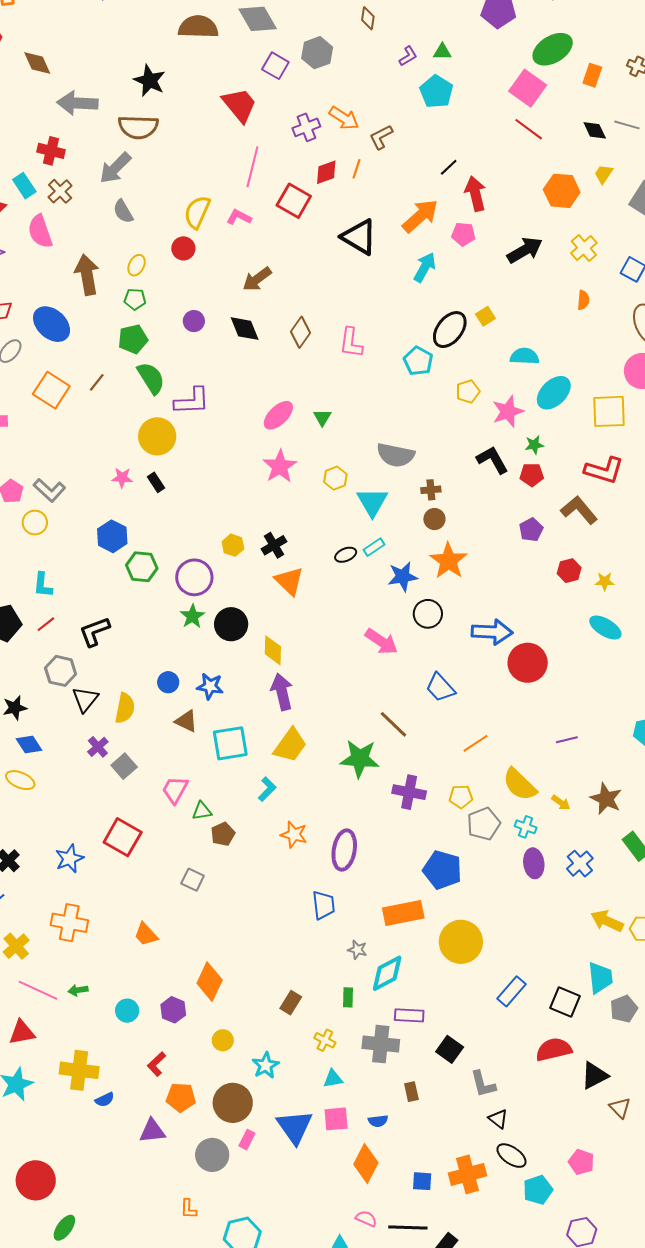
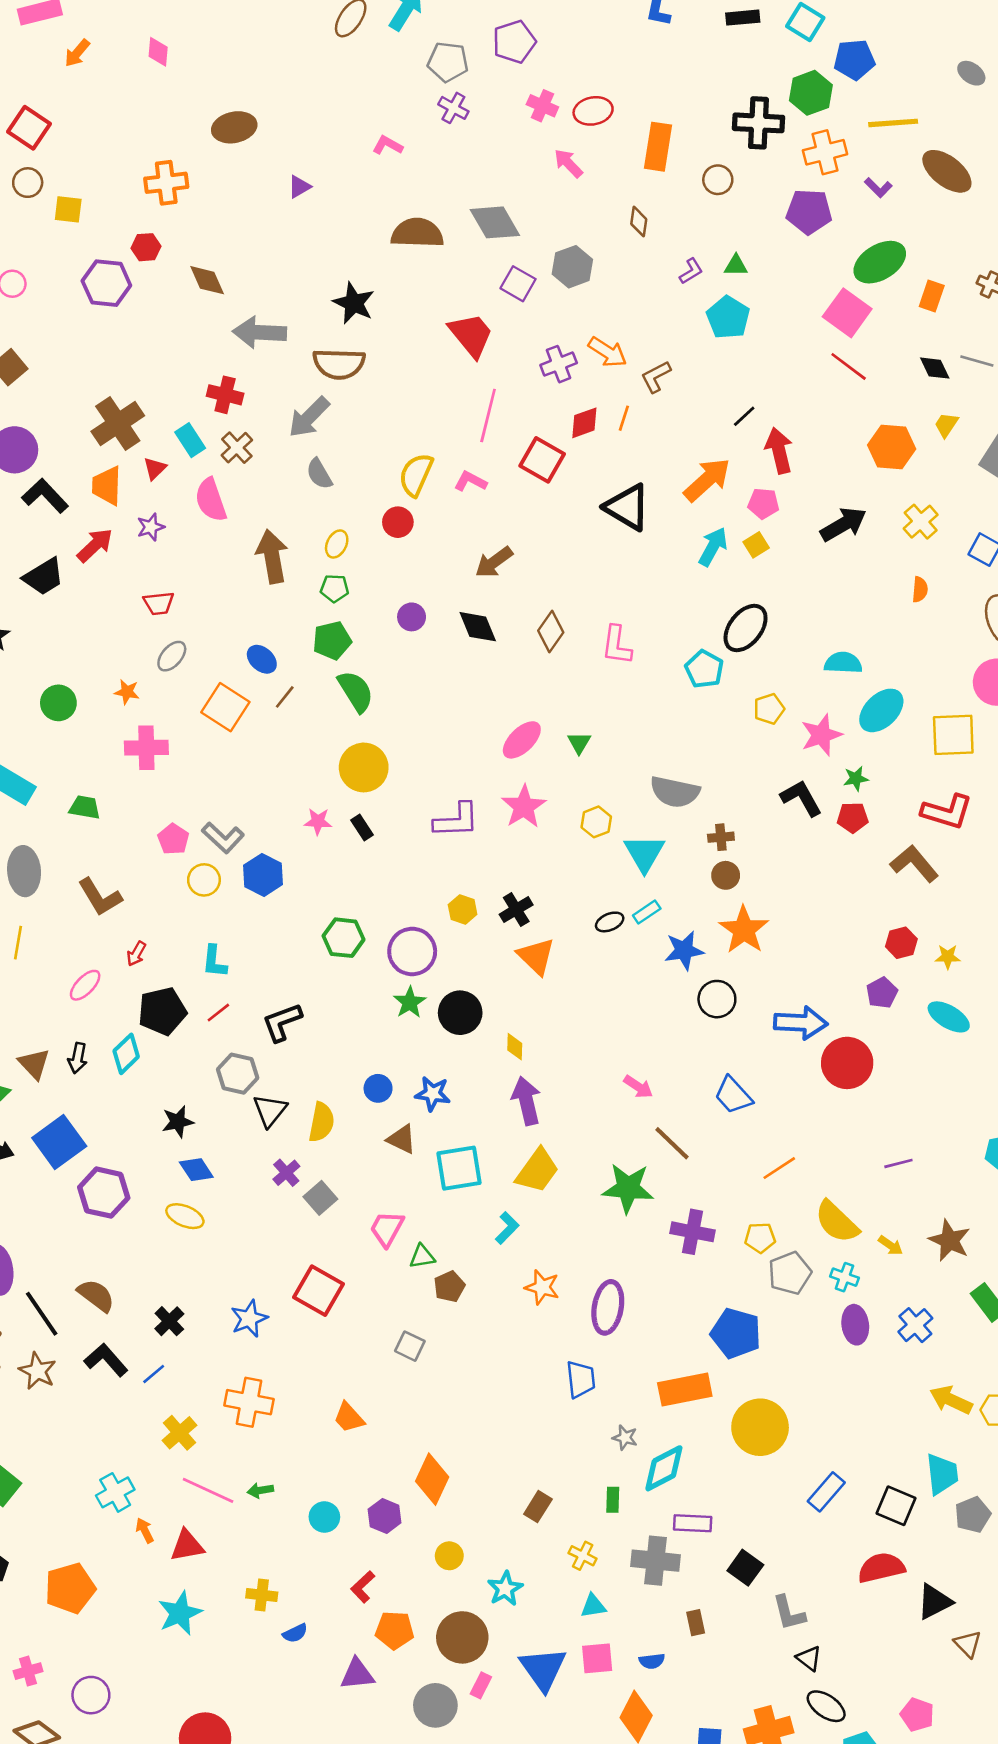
yellow square: (485, 316) -> (756, 545), moved
blue ellipse: (52, 324) -> (262, 659), moved, size x0.6
purple L-shape: (192, 401) -> (456, 820), moved
purple pentagon: (531, 530) -> (882, 993), moved
blue hexagon: (112, 536) -> (263, 875), moved
pink arrow: (381, 642) -> (638, 1087), moved, size x0.7
yellow diamond: (273, 650) -> (515, 1047), size x0.7
yellow cross: (79, 1070) -> (262, 1595), size x0.6

